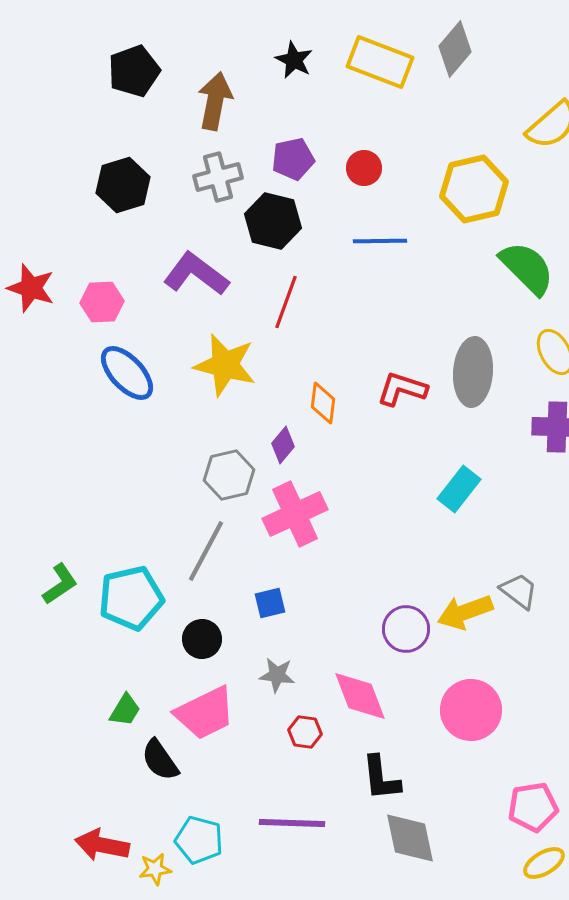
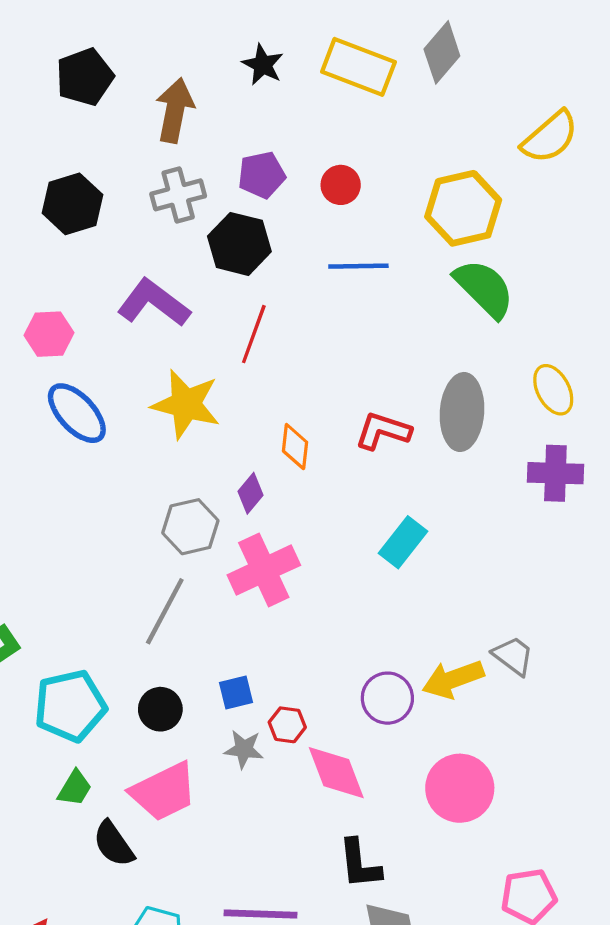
green semicircle: (527, 268) -> (484, 288), moved
cyan rectangle: (459, 489) -> (403, 542), moved
cyan pentagon: (131, 598) -> (70, 706), moved
blue square: (270, 603) -> (236, 692), moved
red hexagon: (305, 732) -> (287, 725), moved

